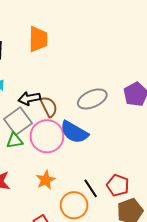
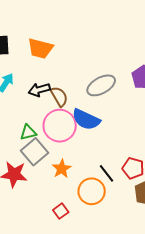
orange trapezoid: (38, 39) -> (40, 48), moved, turned 108
gray square: (18, 121) -> (35, 152), moved

